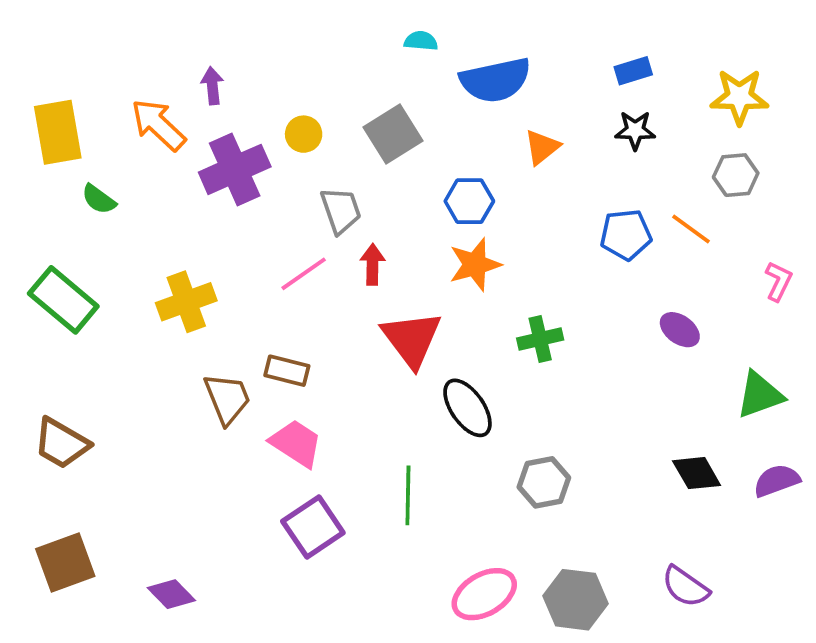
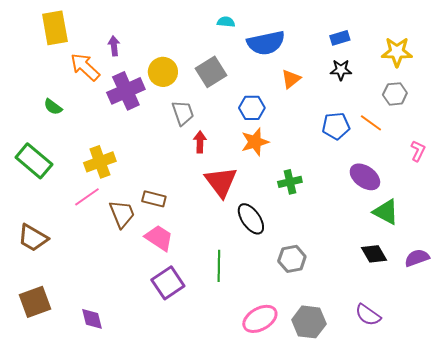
yellow rectangle: (58, 132) -> (55, 28), moved
yellow circle: (304, 134) -> (163, 72), size x1.5
pink line: (304, 274) -> (87, 197), moved
purple ellipse: (680, 330) -> (365, 177), size x1.4
green triangle: (760, 395) -> (386, 212), moved, turned 48
purple diamond: (171, 594) -> (92, 319), turned 30

